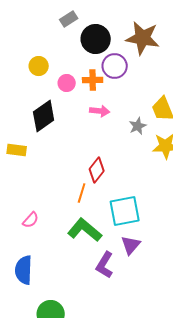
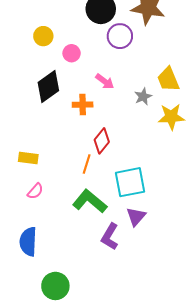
orange cross: (93, 80) -> (83, 105), moved
pink arrow: (100, 111) -> (105, 81), turned 30
yellow rectangle: (17, 150) -> (28, 158), moved

